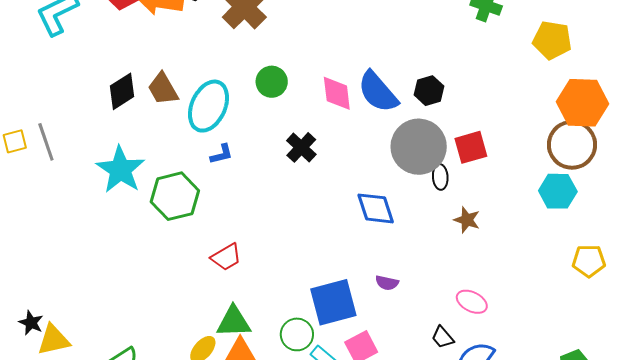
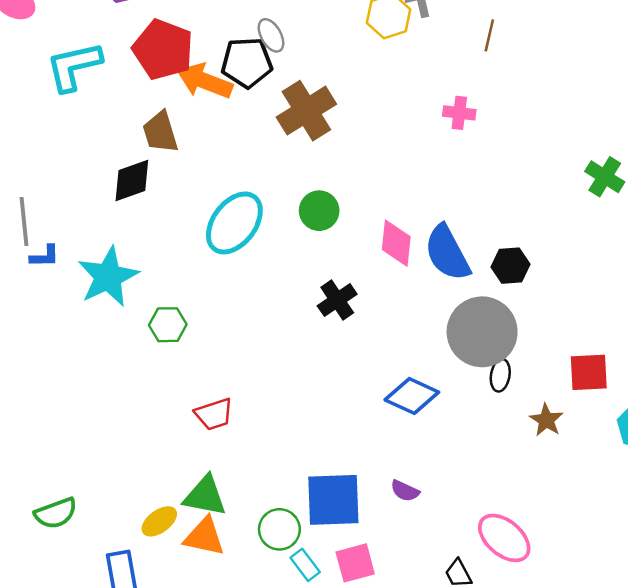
brown trapezoid: (163, 89) -> (160, 132), moved
red square: (471, 147) -> (589, 372), moved
blue L-shape: (222, 154) -> (45, 256), moved
green hexagon: (175, 196) -> (168, 325), size x0.6
blue diamond: (376, 208) -> (412, 396), turned -60
brown star: (467, 220) -> (546, 420), moved
pink ellipse: (472, 302) -> (504, 538), size x1.4

